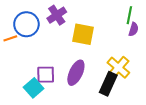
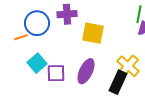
purple cross: (57, 15) -> (67, 14), turned 30
cyan square: (34, 88) -> (37, 63), moved

